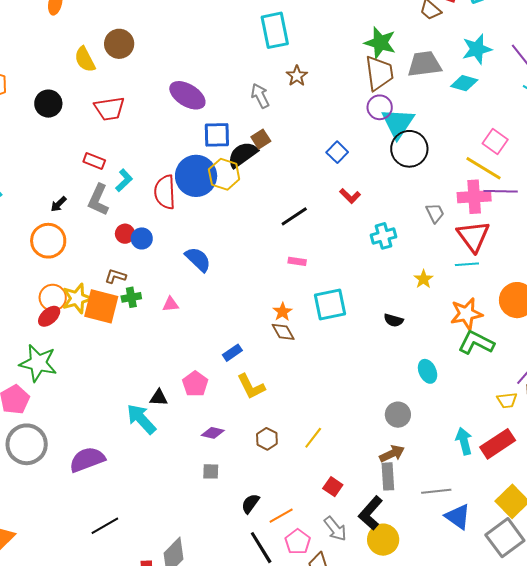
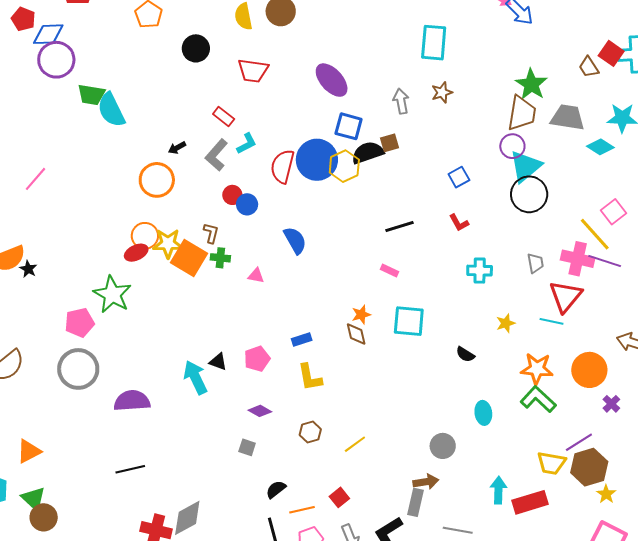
brown L-shape: (115, 276) -> (211, 233), turned 70
yellow trapezoid: (507, 400) -> (551, 463), size x1.4
red square: (333, 487) -> (339, 497), moved

